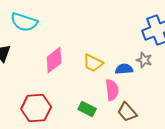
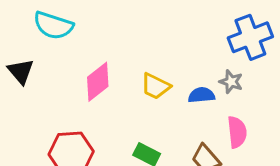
pink semicircle: (112, 90) -> (237, 132), moved

